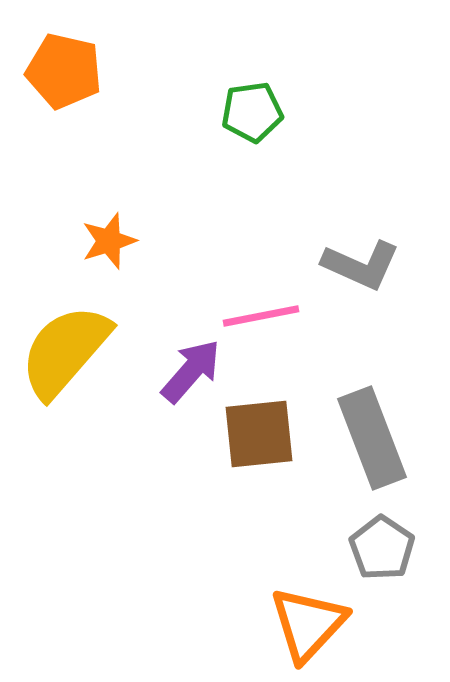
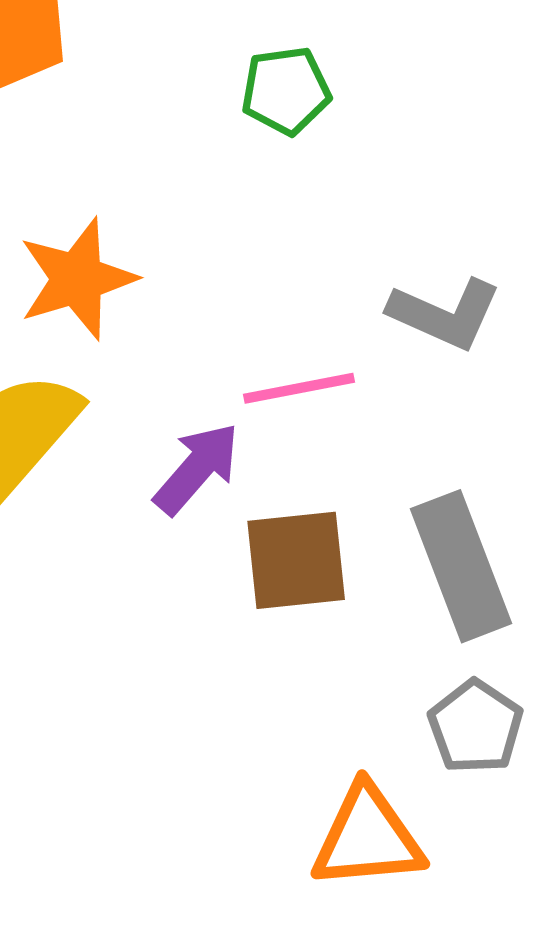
orange star: (109, 241) -> (77, 279), size x1.5
orange triangle: (308, 624) -> (368, 838), turned 42

